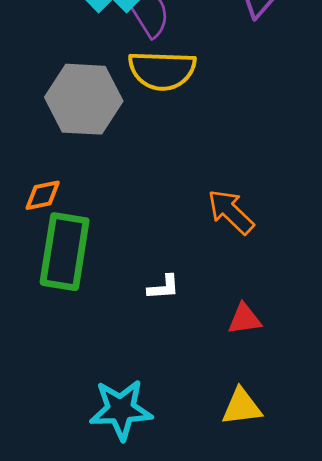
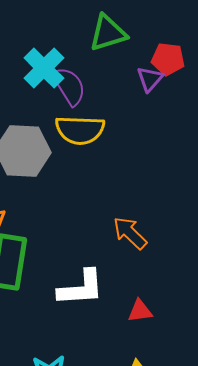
white L-shape: (163, 287) -> (81, 288), size x2.0

